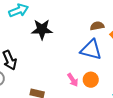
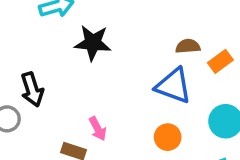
pink arrow: (73, 80) -> (98, 129), moved

